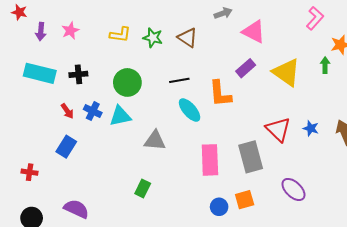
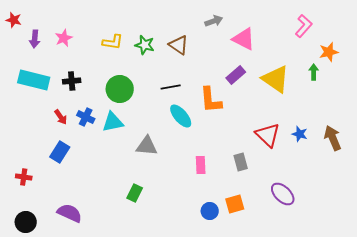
gray rectangle: (251, 157) -> (241, 162), size x0.6
pink rectangle: (210, 160) -> (201, 165), size x0.6

